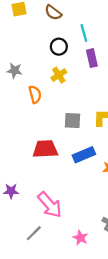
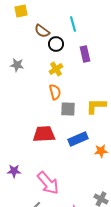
brown semicircle: (53, 13) -> (42, 31), moved
cyan line: (84, 33) -> (73, 24), moved
orange semicircle: (35, 94) -> (55, 92), moved

